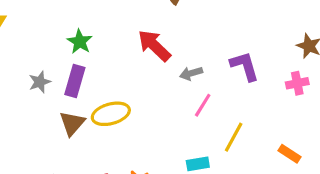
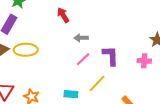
red arrow: (154, 46) -> (63, 15), size x0.7
purple L-shape: (245, 66) -> (111, 56), moved

